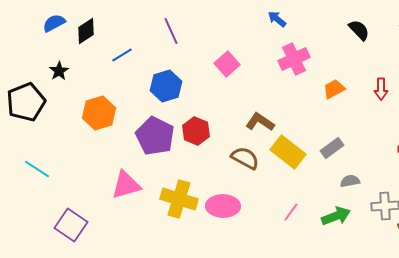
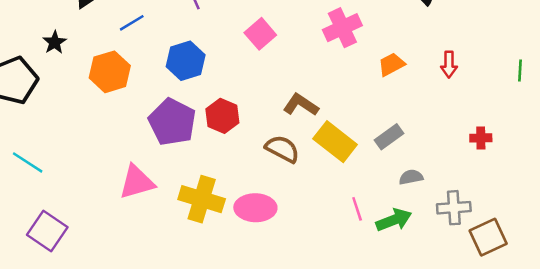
orange hexagon: (99, 113) -> (110, 72), moved
pink line: (291, 212) -> (357, 209), moved, turned -54
purple square: (71, 225) -> (47, 231), moved

